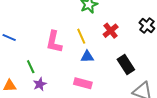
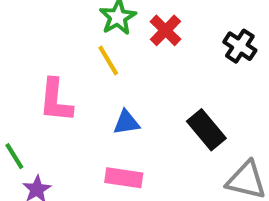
red cross: (111, 31) -> (165, 30), moved
yellow line: (81, 36) -> (108, 60), moved

